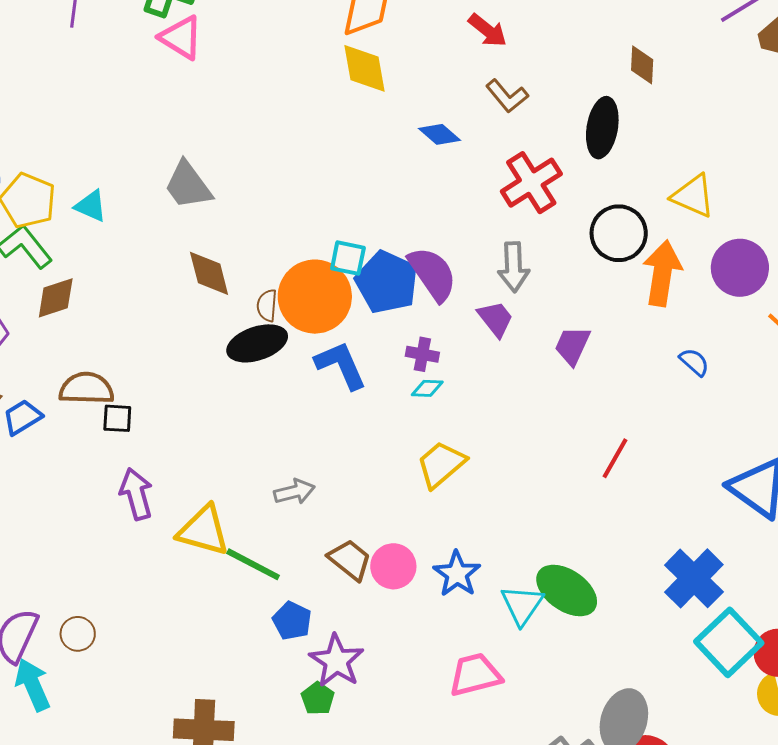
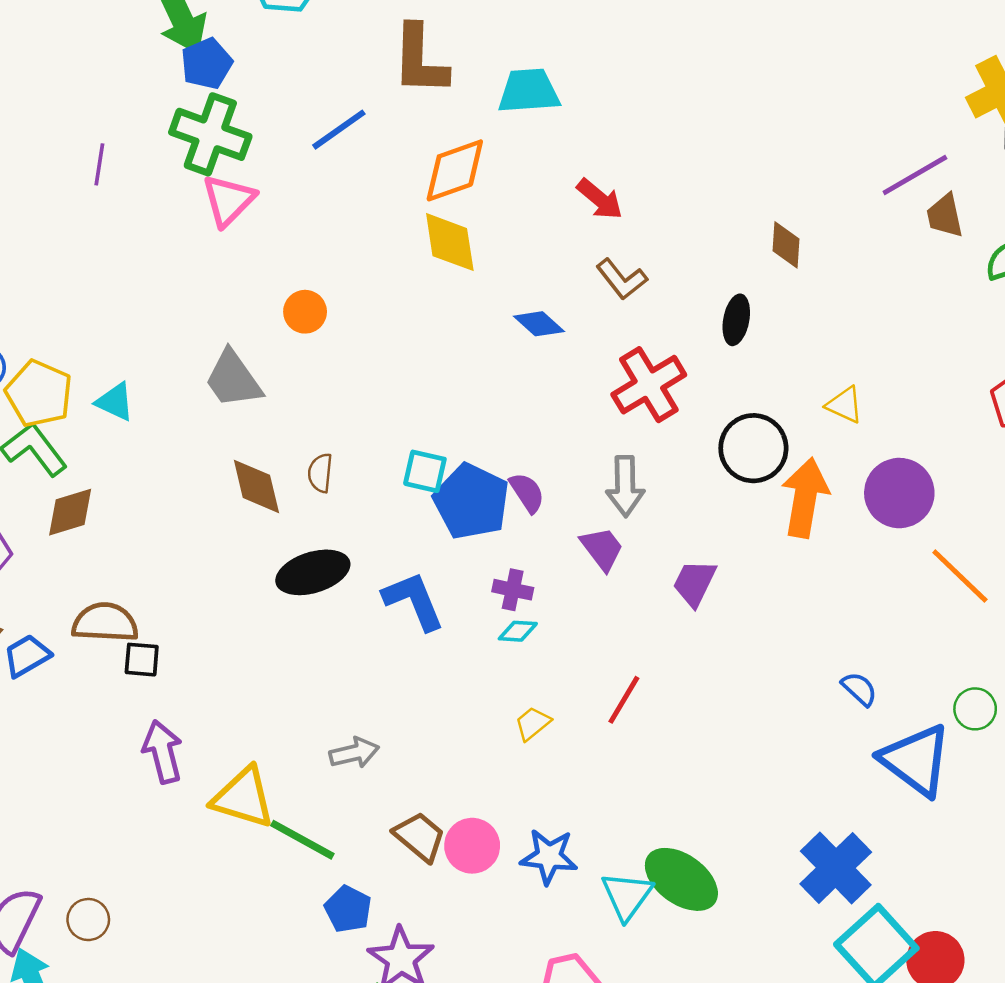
pink triangle: (181, 38) -> (228, 200), turned 42
black ellipse: (602, 128) -> (736, 320), size x0.7
yellow triangle: (693, 196) -> (844, 405), size x0.7
purple semicircle: (433, 274) -> (527, 493), size x0.6
orange circle: (315, 297) -> (305, 312), moved, size x0.5
brown semicircle: (267, 305) -> (320, 473), moved
blue semicircle: (694, 362) -> (859, 689), moved
red line: (615, 458) -> (624, 700), moved
yellow trapezoid: (441, 464) -> (533, 723), size x0.6
blue star: (457, 574) -> (549, 857), turned -30

